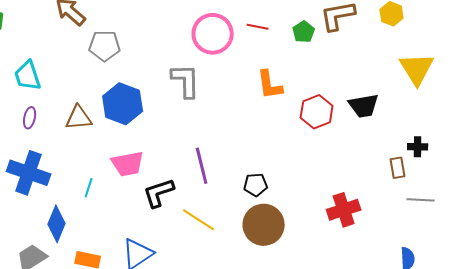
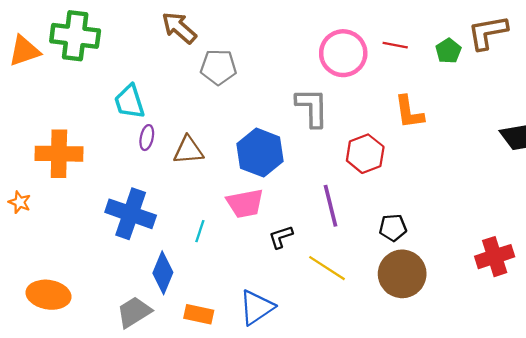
blue hexagon: (123, 104) -> (260, 153), moved
red hexagon: (317, 112) -> (365, 154), moved
purple ellipse: (30, 118) -> (147, 138), moved
black L-shape: (159, 193) -> (281, 237), size x0.7

